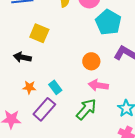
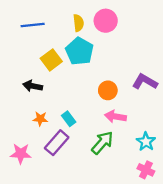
cyan pentagon: (108, 22) -> (80, 51), moved
yellow square: (39, 33) -> (51, 60), turned 30

